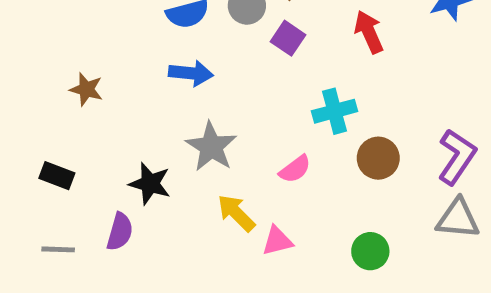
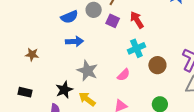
red arrow: (369, 32) -> (137, 20), moved
black star: (150, 184) -> (64, 90), turned -30
yellow arrow: (236, 213) -> (87, 99), moved

